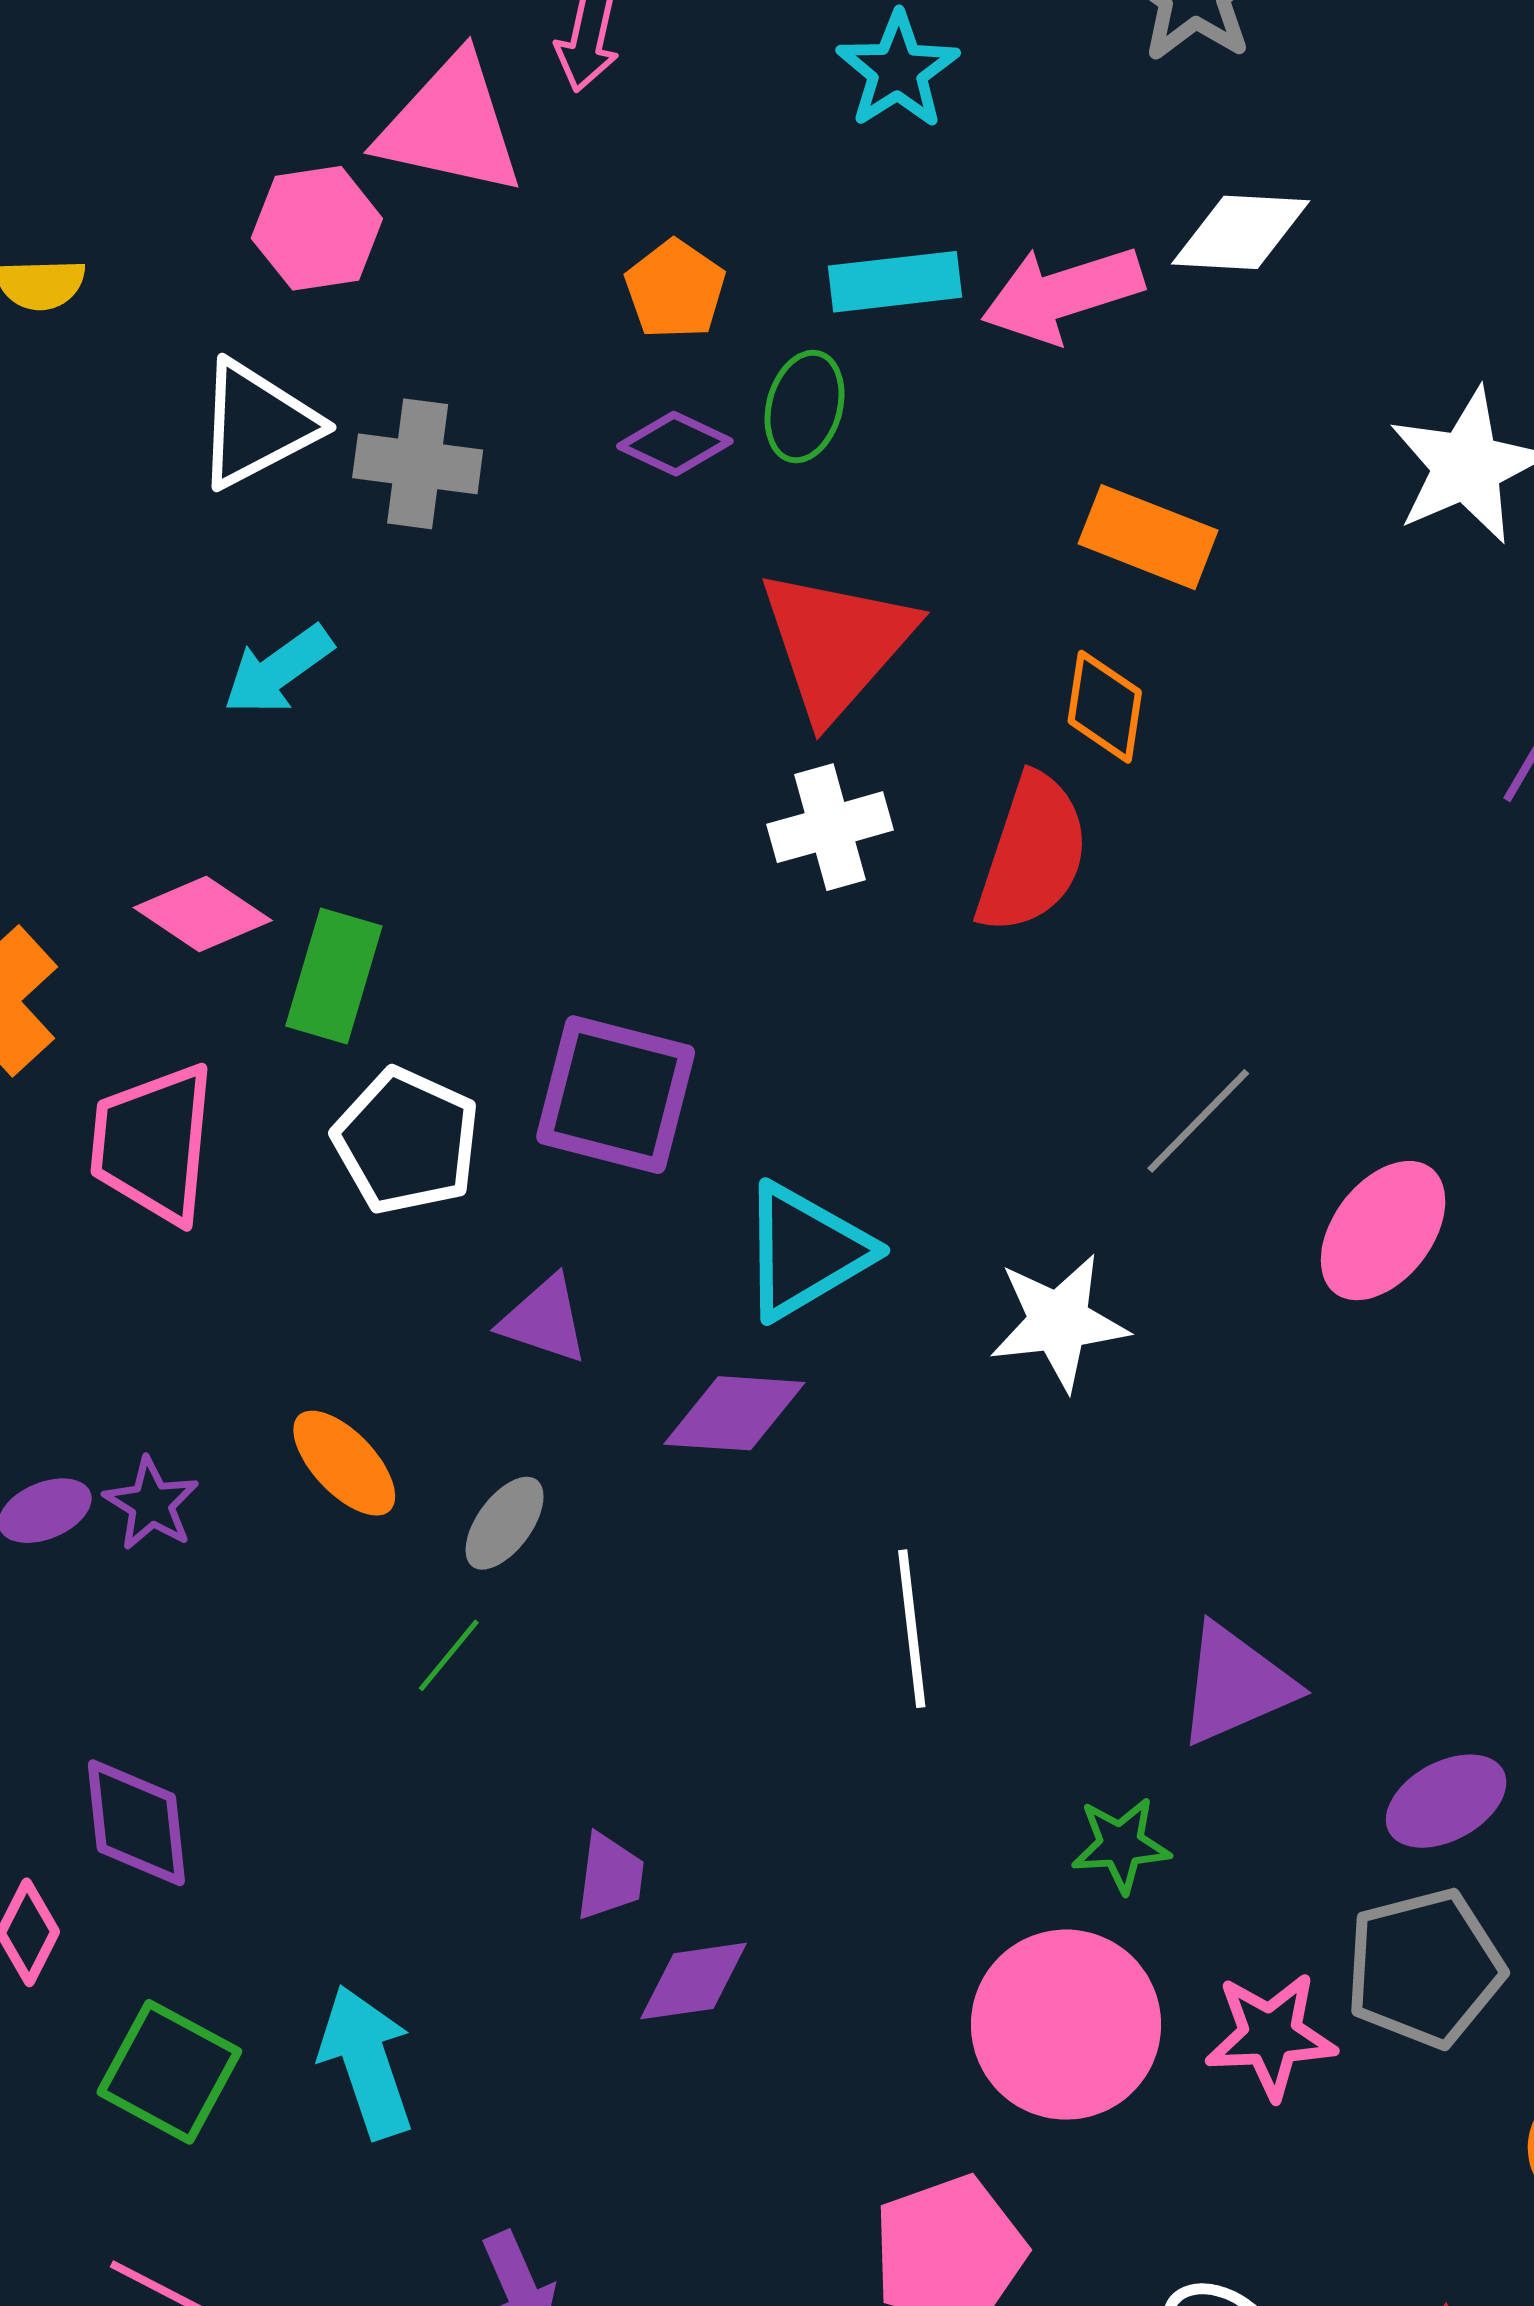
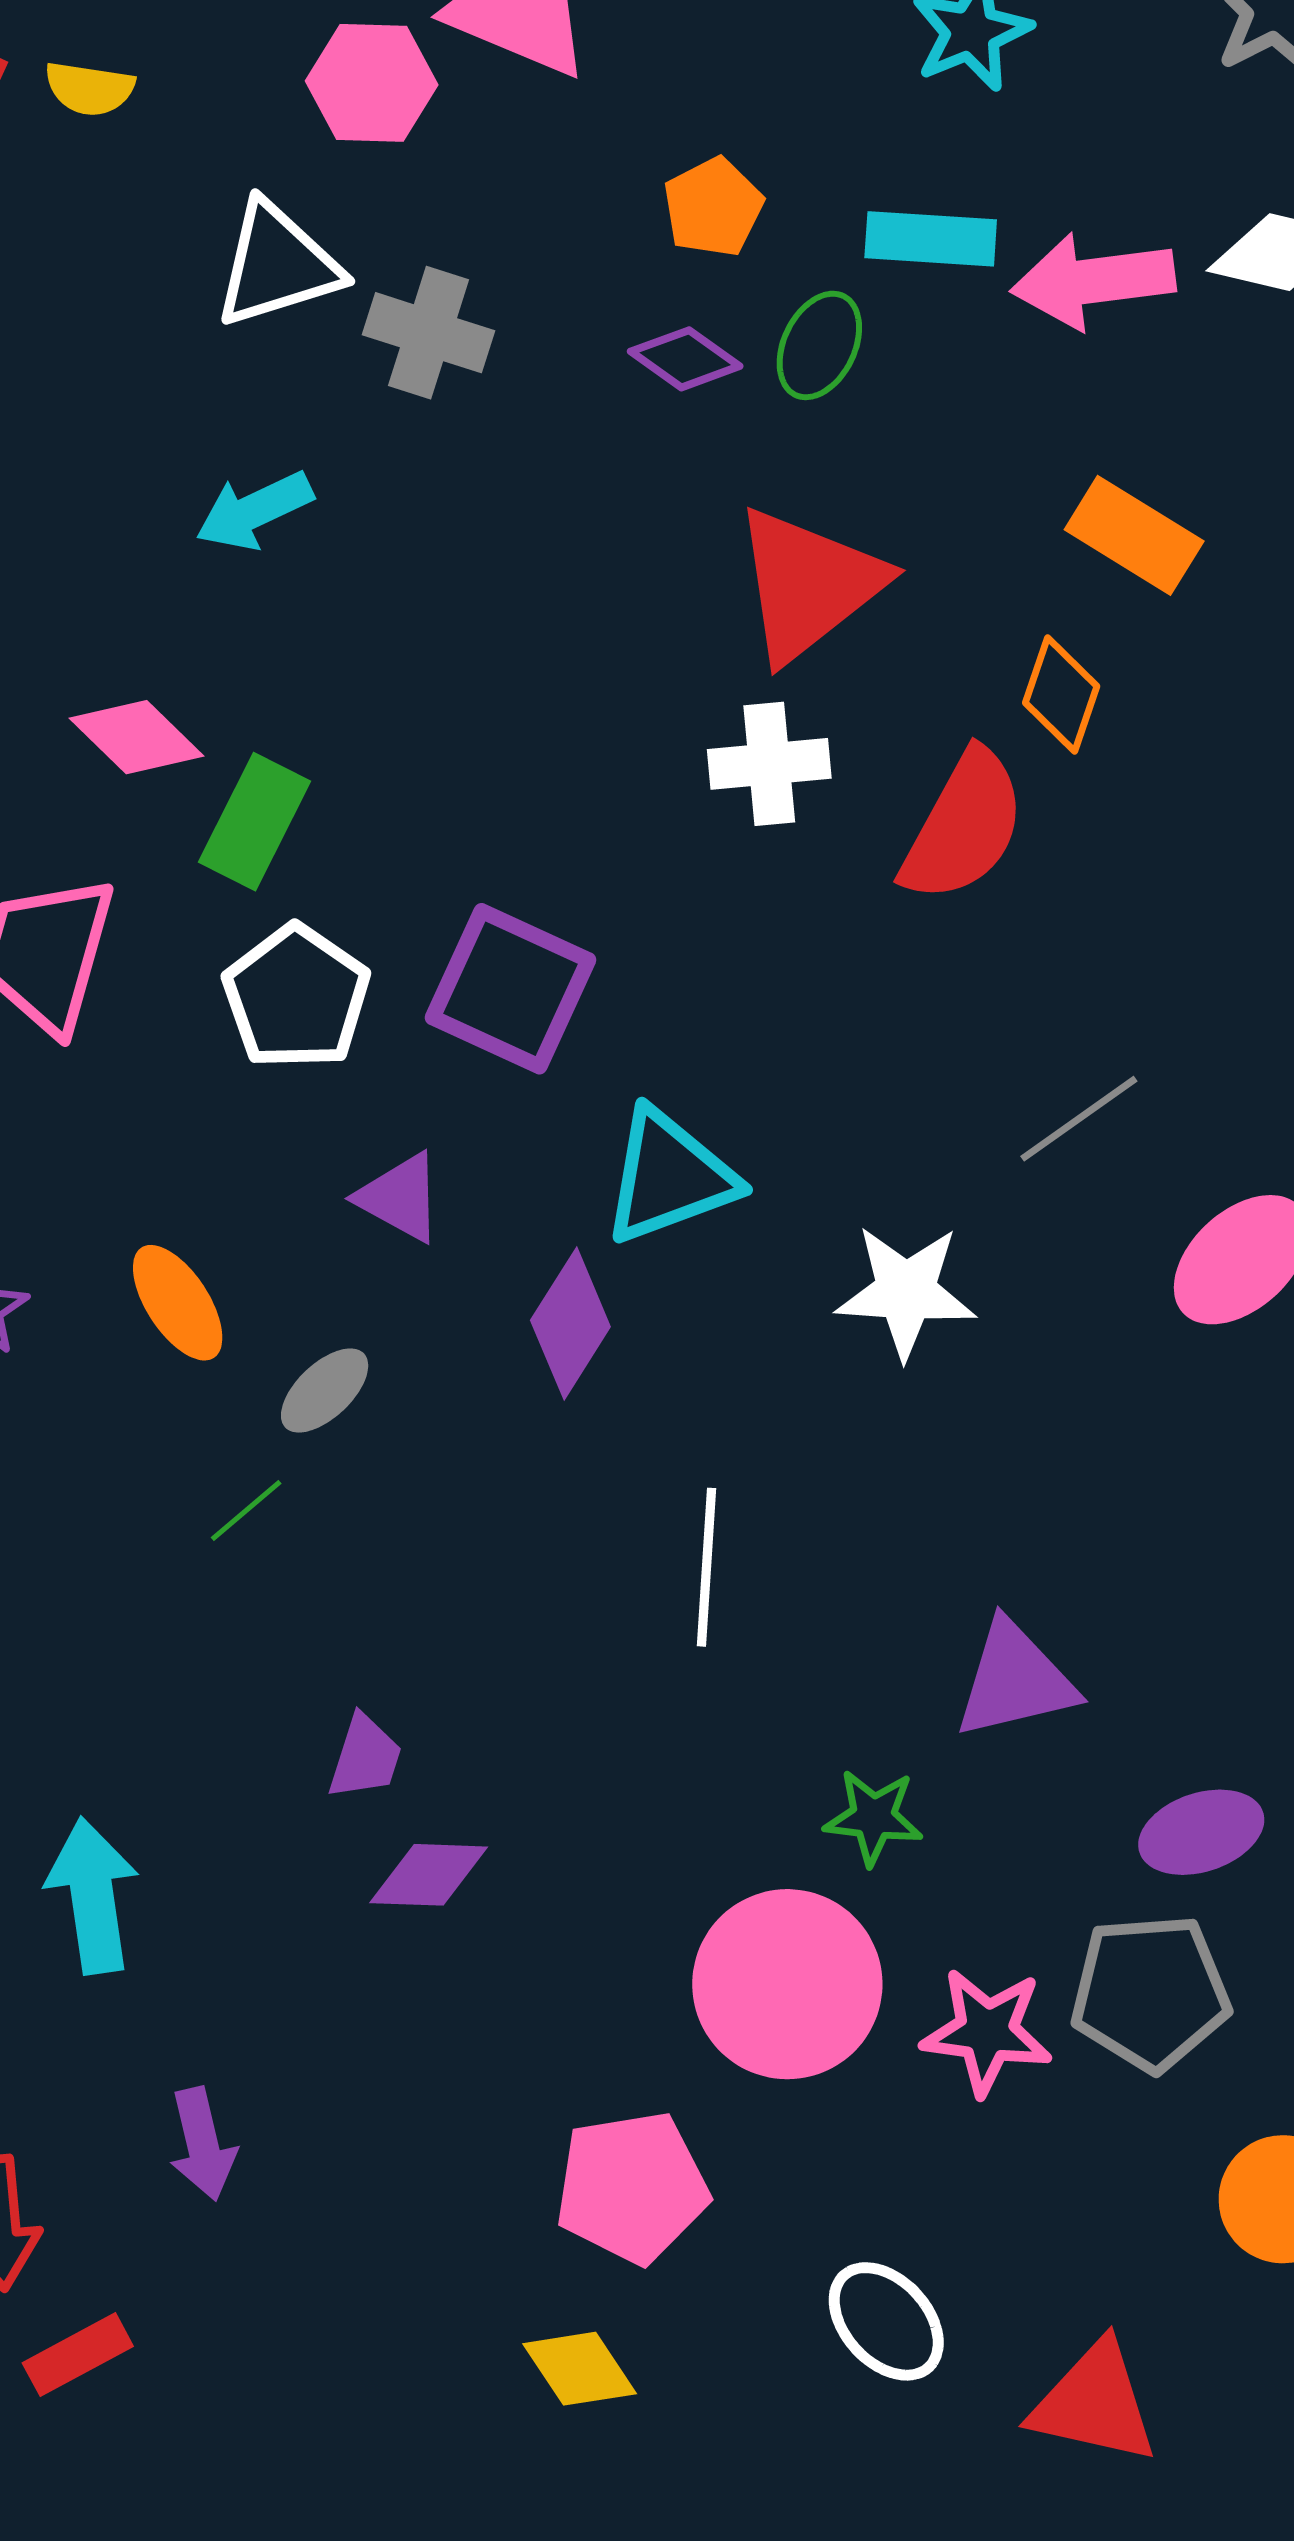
purple diamond: (734, 1413) -> (570, 1323), turned -72

